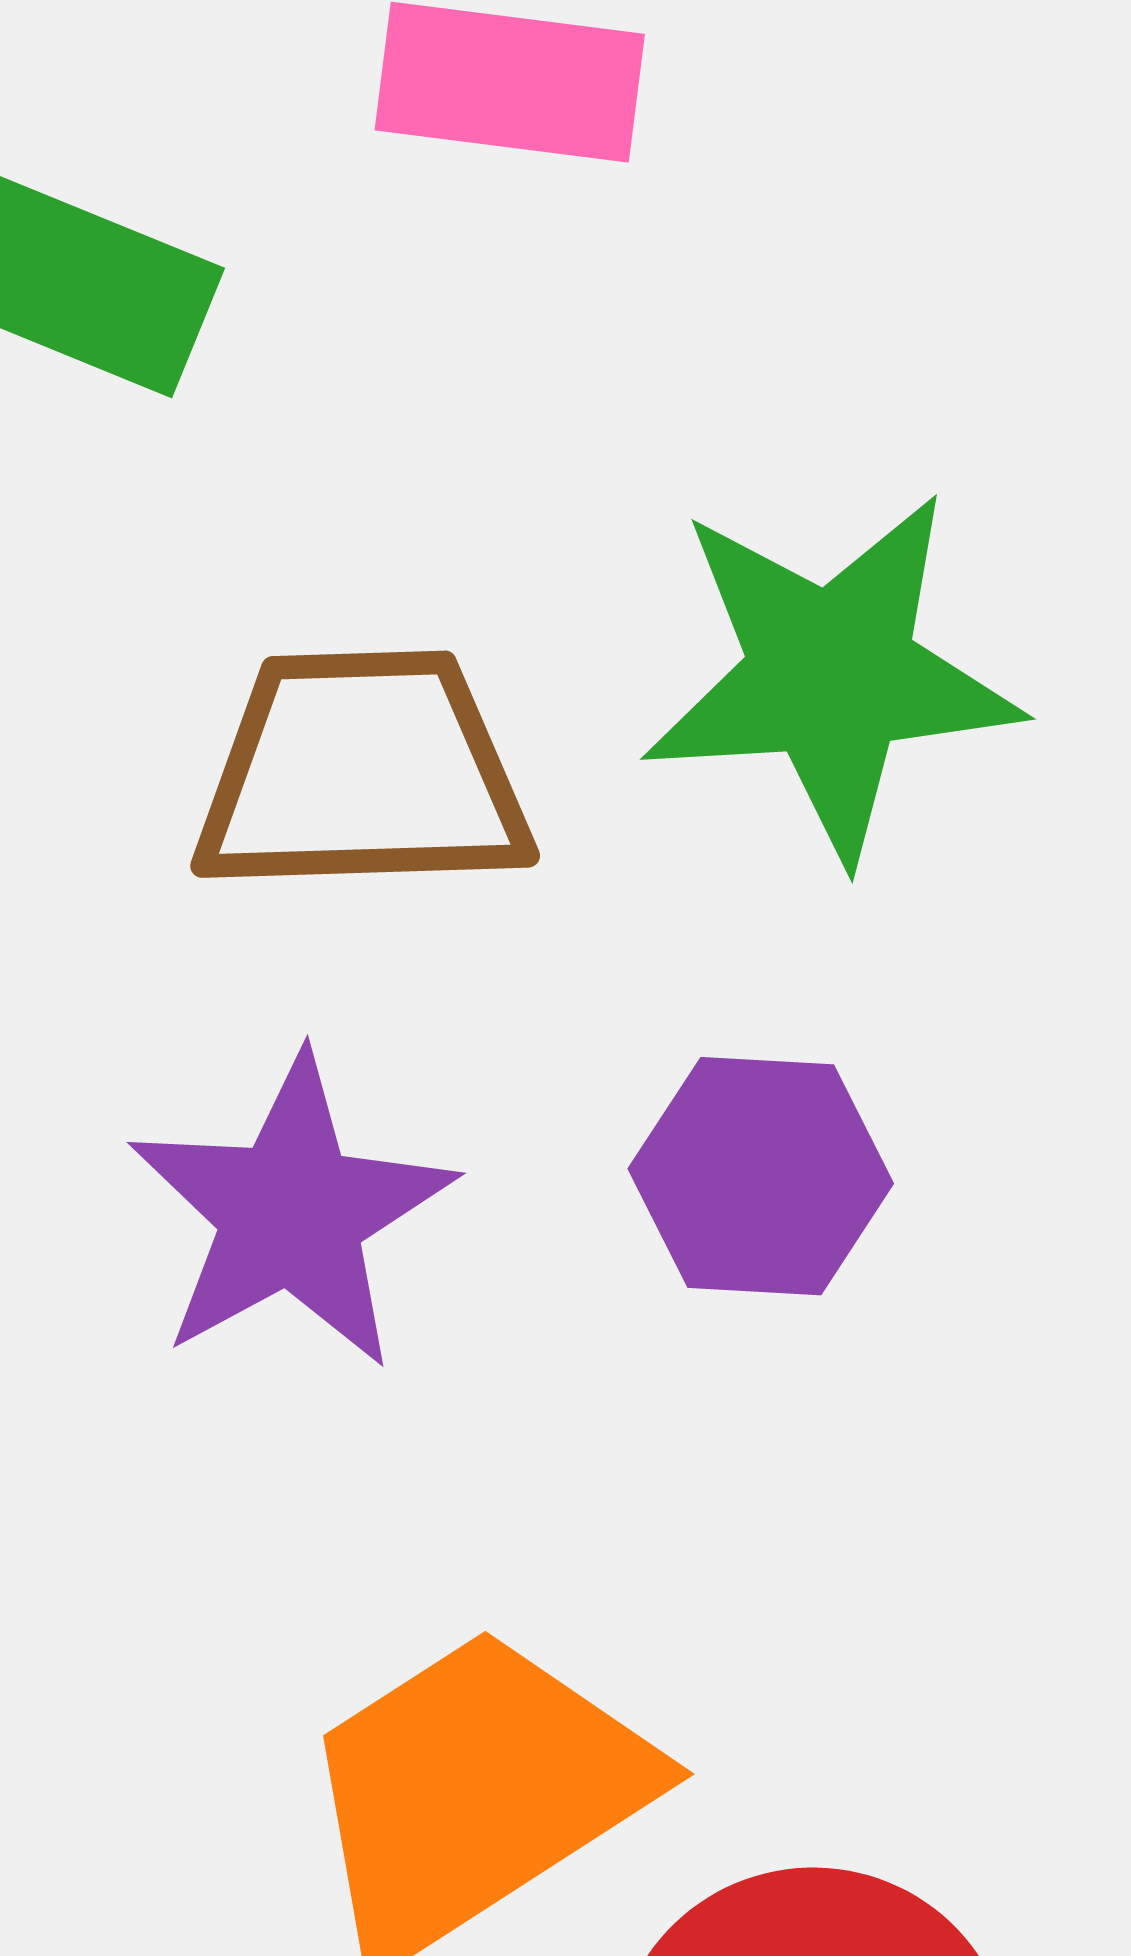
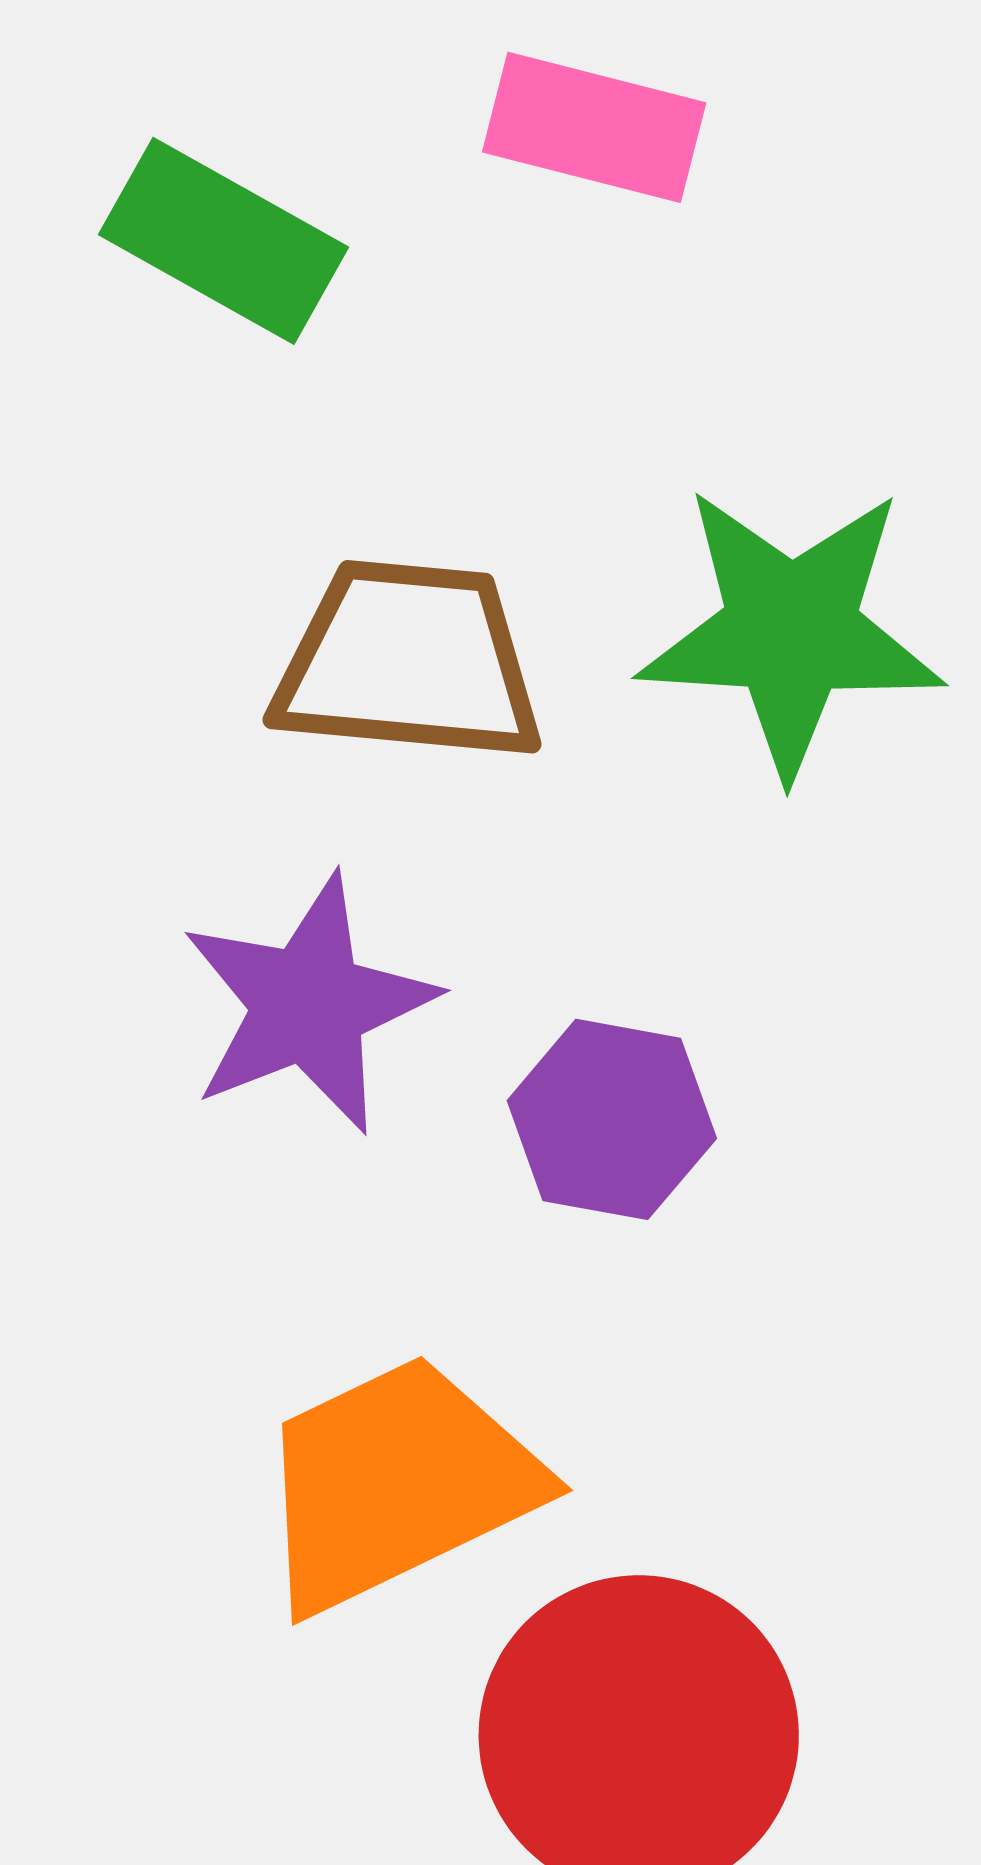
purple hexagon: (761, 1176) -> (612, 1119), moved

